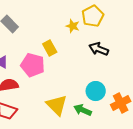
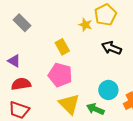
pink pentagon: (33, 65) -> (60, 75), moved

